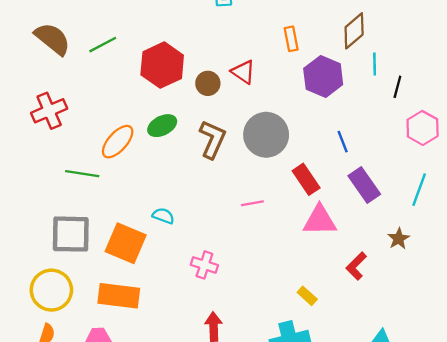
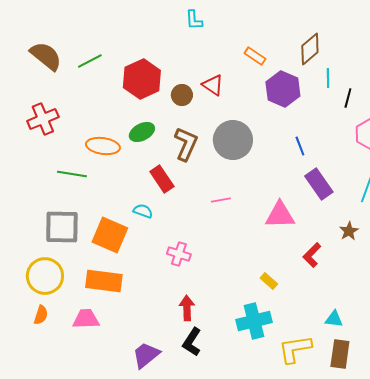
orange rectangle: (291, 39) -> (255, 56), turned -45
orange ellipse: (118, 142) -> (103, 146), turned 56
red rectangle: (306, 179) -> (162, 179), moved

